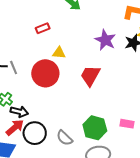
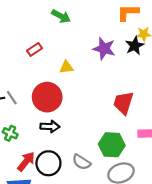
yellow triangle: (59, 53) -> (66, 67), moved
red trapezoid: (90, 76) -> (123, 103), moved
black arrow: (19, 112) -> (50, 126), moved

